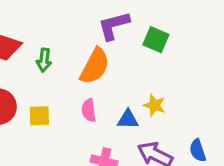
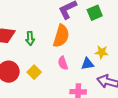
green square: (156, 40) -> (95, 13), turned -35
yellow square: (39, 116) -> (34, 72), turned -32

